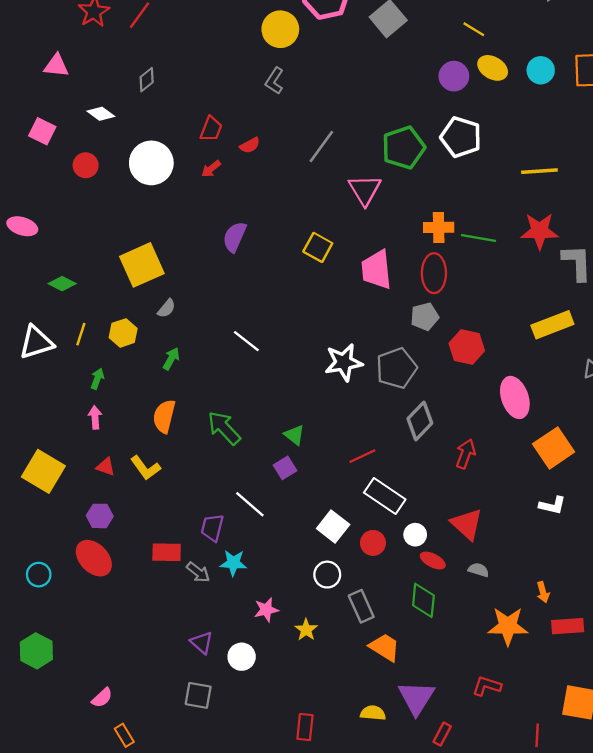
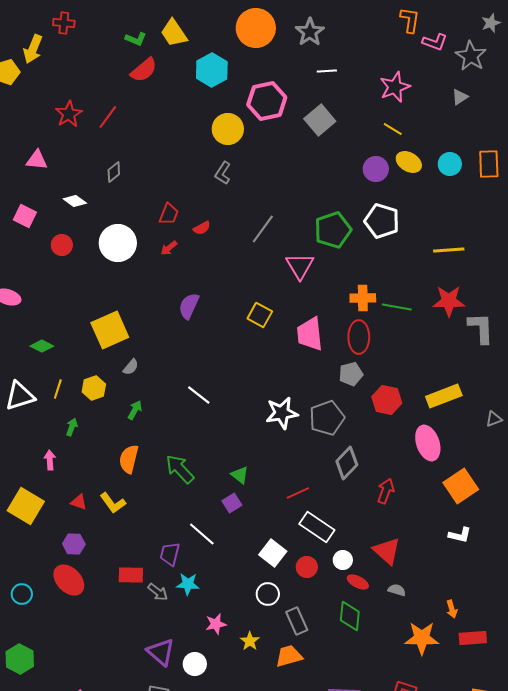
yellow rectangle: (552, 325) -> (444, 396), moved
pink arrow: (95, 417) -> (50, 460), moved
purple triangle: (202, 643) -> (161, 652), size x1.4
orange trapezoid: (385, 647) -> (289, 656), moved, turned -48

